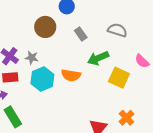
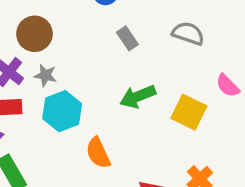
brown circle: (45, 27) -> (34, 34), moved
green arrow: (98, 58) -> (138, 97), moved
orange semicircle: (71, 75) -> (98, 153), moved, turned 54

